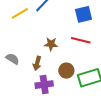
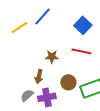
blue square: (83, 14) -> (83, 25), turned -30
gray semicircle: (12, 59) -> (27, 95), moved, turned -72

